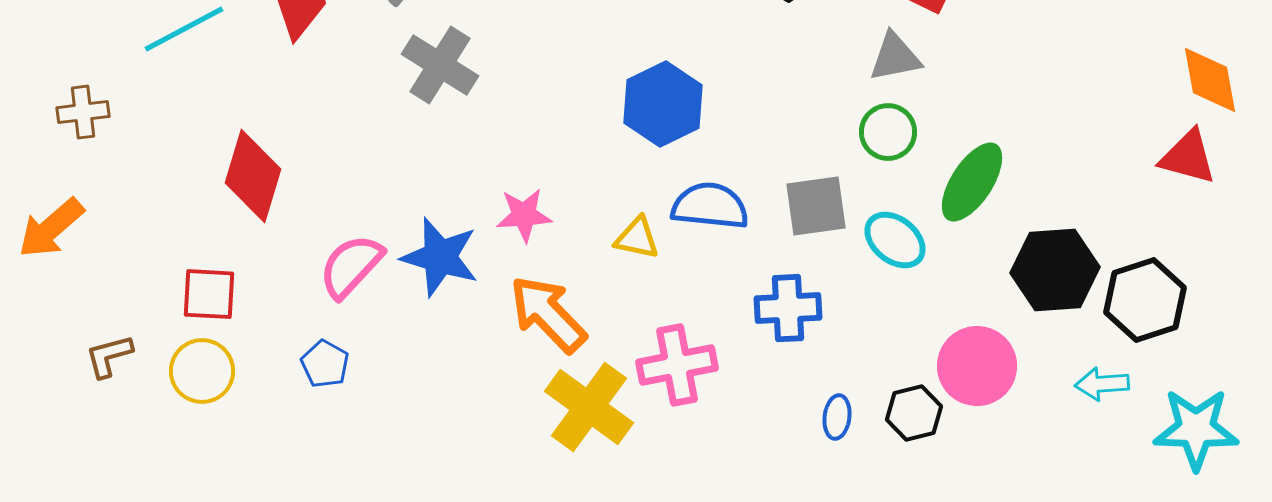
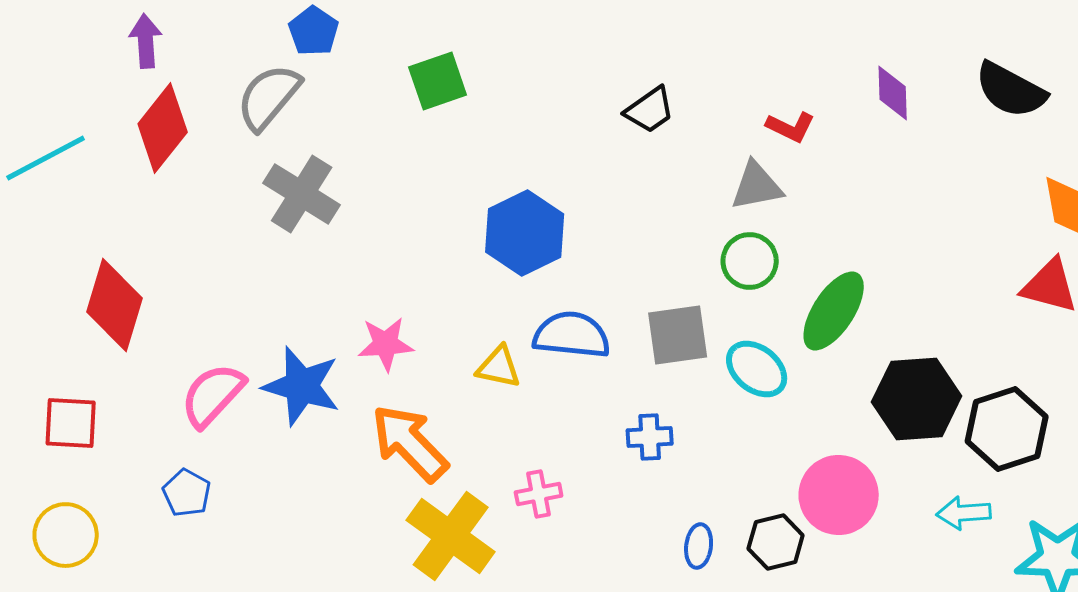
blue cross: (788, 308) -> (650, 437), size x0.7
pink cross: (677, 365) -> (539, 494), size x0.6
yellow circle: (202, 371) -> (66, 535), moved

